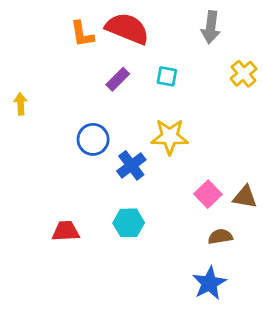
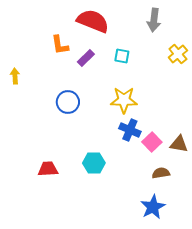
orange L-shape: (82, 34) -> (60, 45), moved
blue cross: (131, 165) -> (130, 130), moved, turned -30

